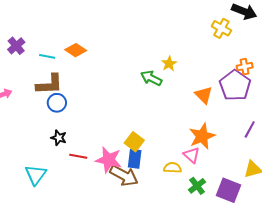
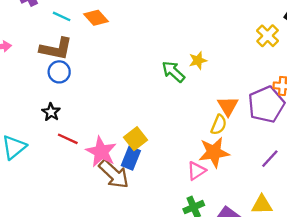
pink triangle: (192, 155) -> (196, 171), turned 30
yellow semicircle: (172, 168) -> (219, 125), moved, turned 96

